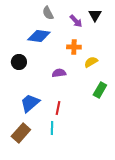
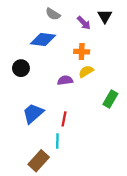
gray semicircle: (48, 13) -> (53, 14), turned -32
yellow semicircle: (91, 62) -> (86, 71), moved
brown rectangle: (21, 133) -> (39, 161), moved

